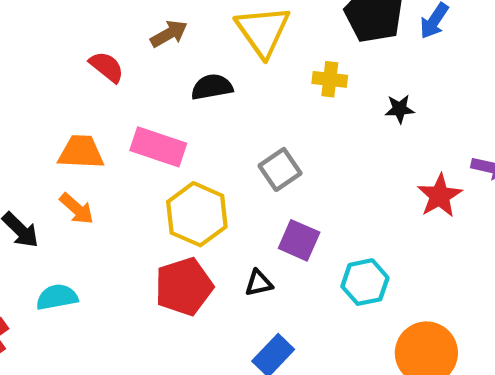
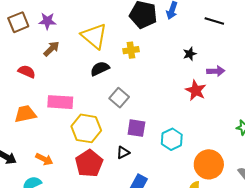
black semicircle: (212, 87) -> (100, 69), moved
black star: (400, 109) -> (190, 54), moved
orange arrow: (77, 209) -> (44, 159), moved

